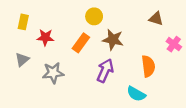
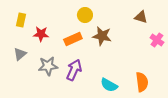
orange rectangle: (81, 43) -> (73, 39), turned 30
orange semicircle: (148, 66) -> (142, 82), moved
purple arrow: (105, 71) -> (74, 70), moved
cyan semicircle: (136, 94) -> (109, 85), moved

